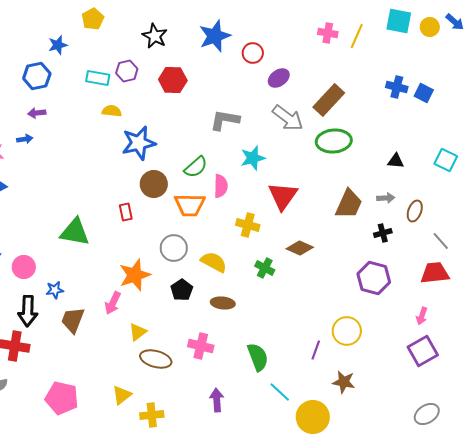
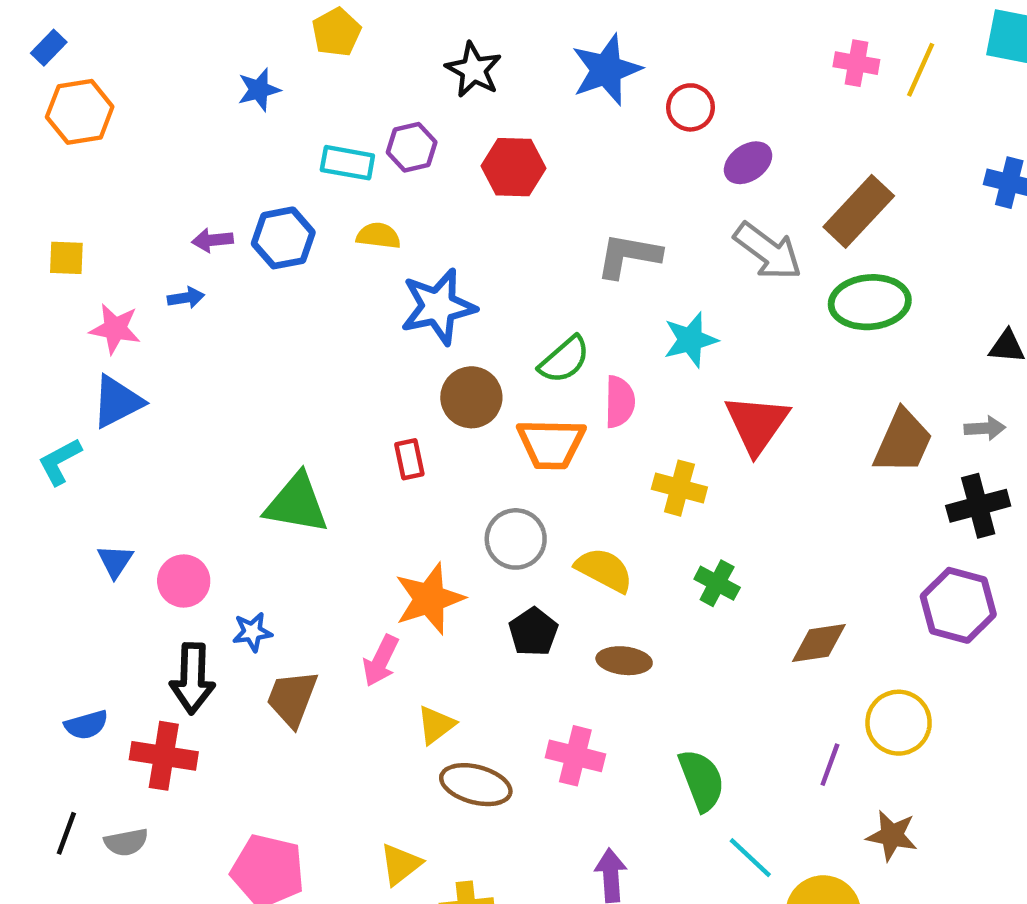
blue hexagon: (37, 76) -> (283, 238), moved
black cross: (383, 233) -> (978, 506), size x1.5
brown diamond: (300, 248) -> (819, 643), moved, turned -32

